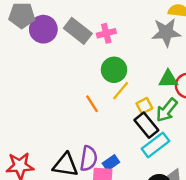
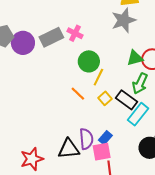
gray rectangle: (78, 31) -> (51, 37), turned -50
pink cross: (106, 33) -> (75, 33), turned -35
yellow square: (144, 106) -> (105, 98), moved

